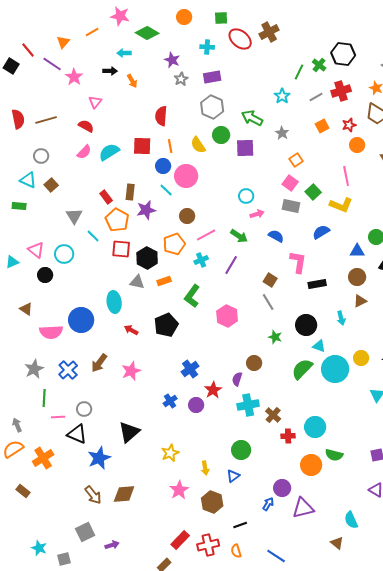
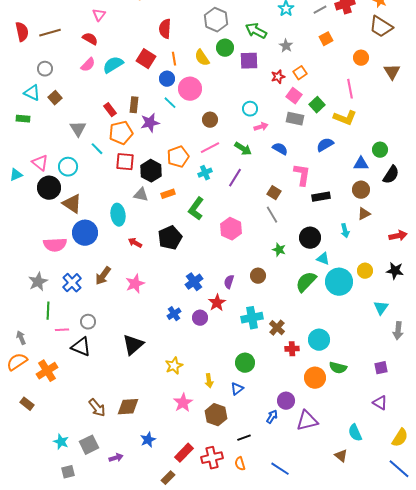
red star: (349, 125) -> (278, 77), moved
red square: (142, 146) -> (146, 59), turned 30
brown circle: (187, 216) -> (210, 120), moved
orange pentagon: (117, 220) -> (121, 133), turned 30
black circle: (45, 275) -> (49, 188), size x1.5
brown triangle: (26, 309) -> (72, 204), moved, size x1.5
purple semicircle: (237, 379) -> (229, 282), moved
blue star: (99, 458) -> (148, 440), moved, size x0.7
cyan star: (39, 548) -> (61, 442), moved

